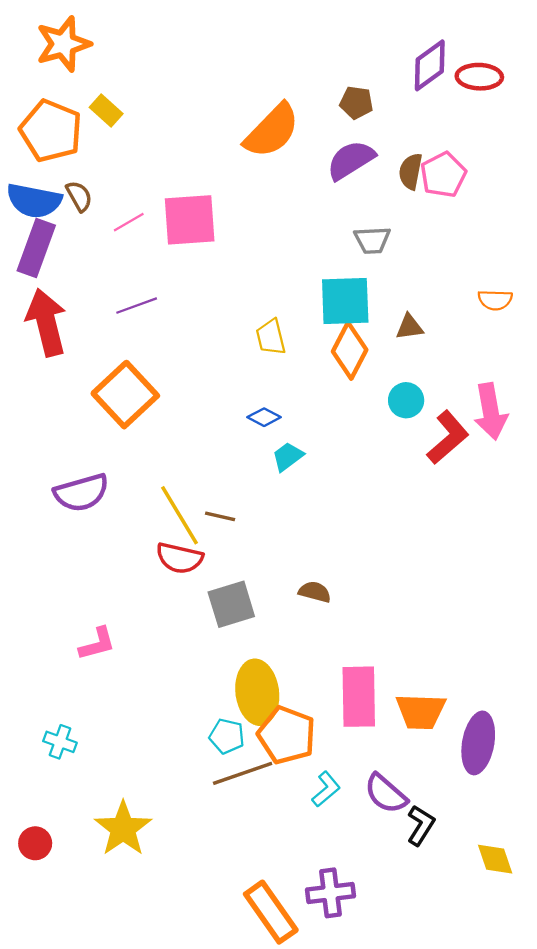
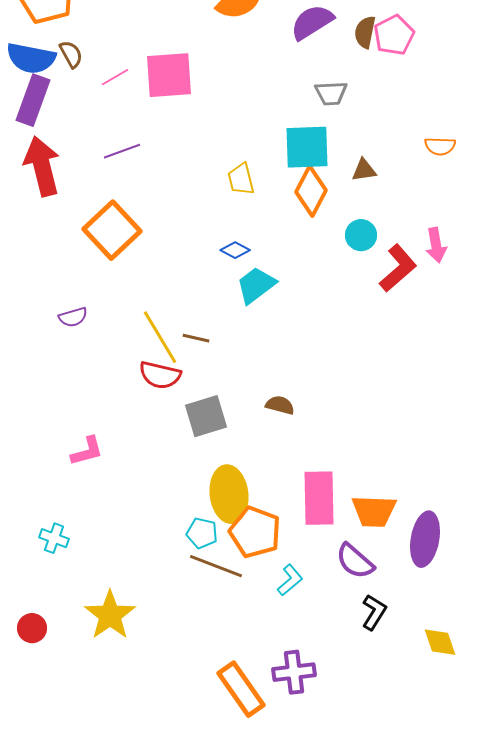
pink arrow: (491, 412) -> (436, 245), size x0.7
cyan trapezoid: (288, 457) -> (256, 285), size x1.4
purple semicircle: (81, 493) -> (73, 317), size x0.6
brown line: (243, 773) -> (216, 566), turned 40
purple semicircle: (386, 794) -> (355, 561), moved

